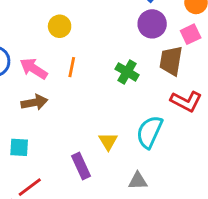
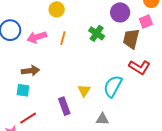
pink arrow: (34, 69) -> (37, 37), turned -54
green cross: (127, 72) -> (97, 33), moved
brown arrow: (34, 102) -> (30, 71), moved

